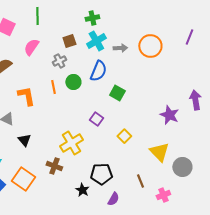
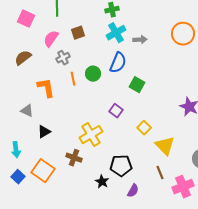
brown square: (69, 41) -> (78, 33), moved
orange circle: (150, 46) -> (183, 34), moved
gray cross: (59, 61) -> (63, 58), moved
black triangle: (24, 140) -> (44, 132), turned 40
yellow triangle: (159, 152) -> (165, 146), moved
pink cross: (163, 195) -> (183, 187), size x1.5

